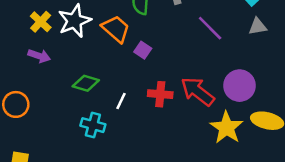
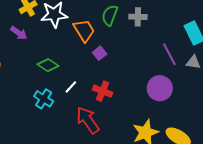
purple line: (210, 28) -> (169, 54), moved
purple circle: (240, 86) -> (160, 88), moved
red arrow: (198, 91) -> (88, 120), moved

